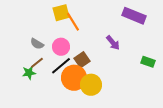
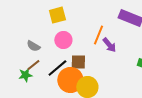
orange line: (73, 22) -> (98, 35), moved, turned 54
pink circle: (61, 47) -> (63, 40), moved
brown square: (82, 60) -> (78, 62), turned 35

